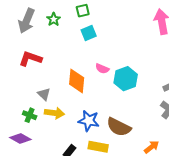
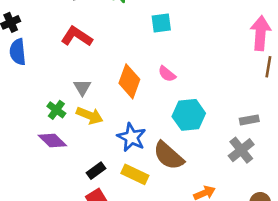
cyan hexagon: (126, 79) -> (189, 115), moved
purple diamond: (20, 139) -> (52, 141), moved

